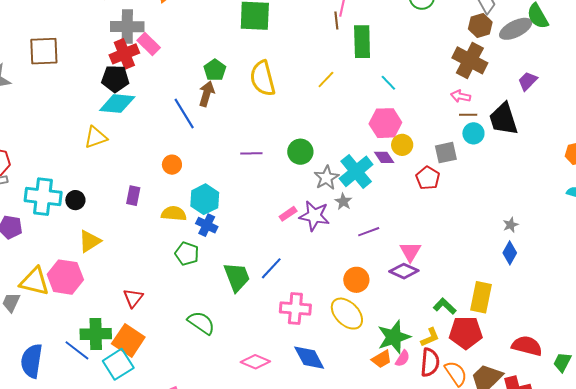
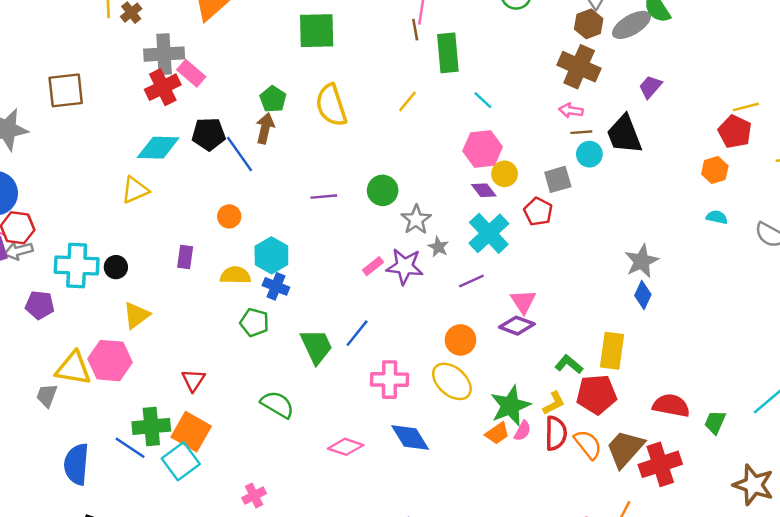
black pentagon: (115, 79) -> (209, 134), moved
cyan cross: (356, 171) -> (489, 233), moved
gray star: (511, 225) -> (642, 261), size x1.8

